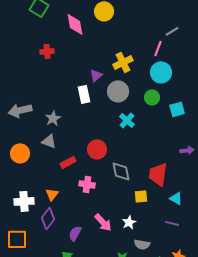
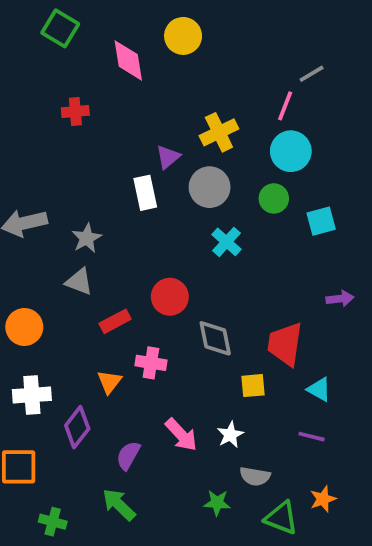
orange circle: (20, 153) -> (24, 327), moved
orange triangle: (52, 194) -> (109, 382), moved

